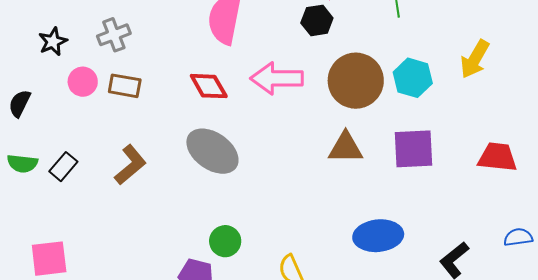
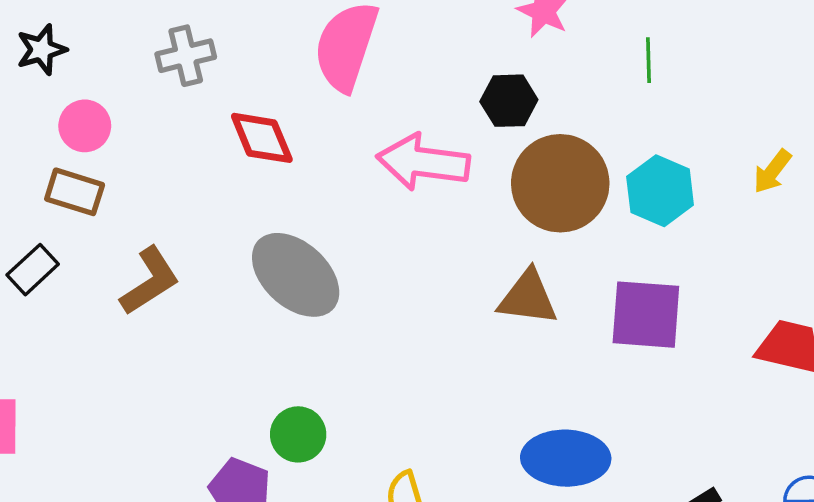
black hexagon: (317, 20) -> (509, 101), moved
gray cross: (114, 35) -> (186, 56), moved
yellow arrow: (475, 59) -> (772, 172), size x0.7
brown rectangle: (125, 86) -> (75, 192), moved
red diamond: (209, 86) -> (262, 138), moved

